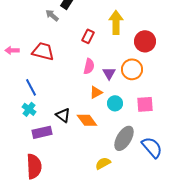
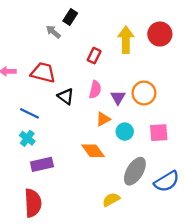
red circle: (145, 41) -> (160, 34), moved
blue line: (31, 87) -> (29, 113), turned -36
black triangle: (63, 115) -> (66, 96), moved
blue semicircle: (152, 147) -> (167, 181), turned 100

